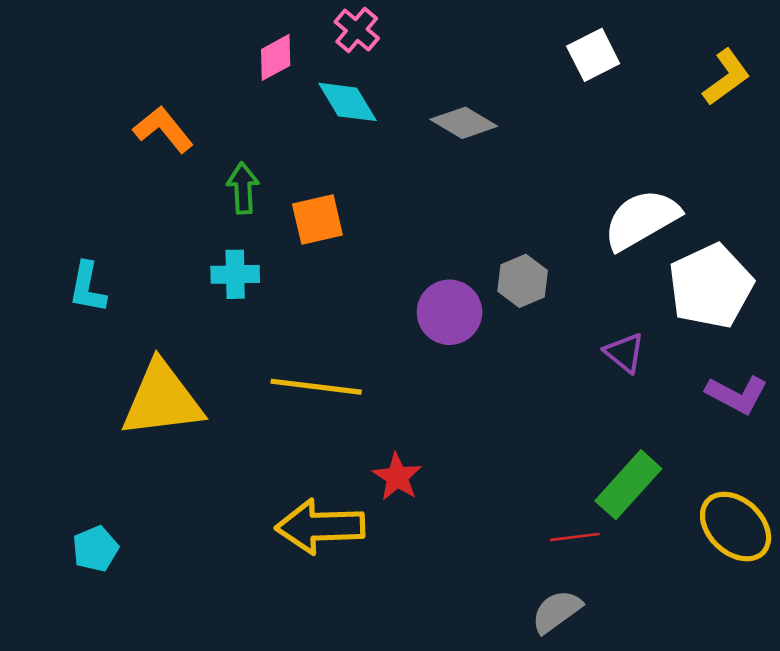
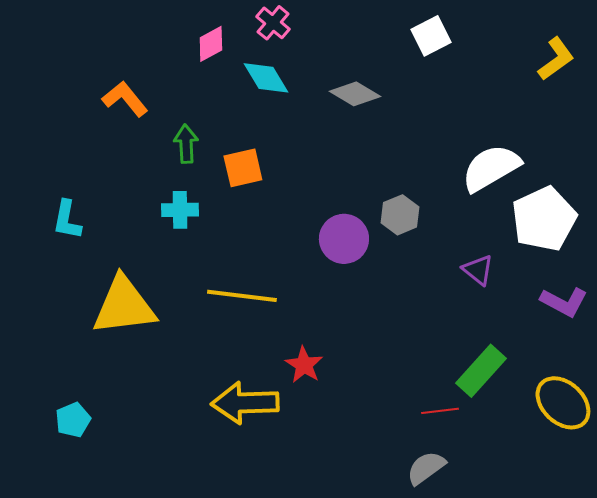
white square: (593, 55) -> (431, 36), moved

